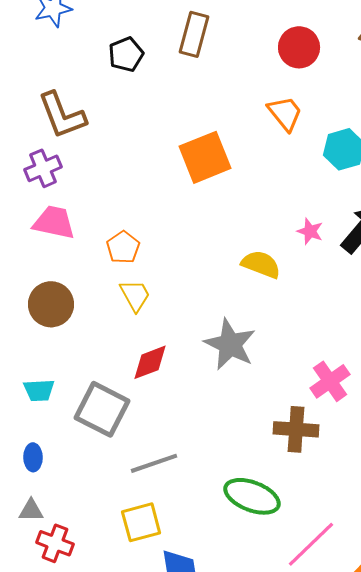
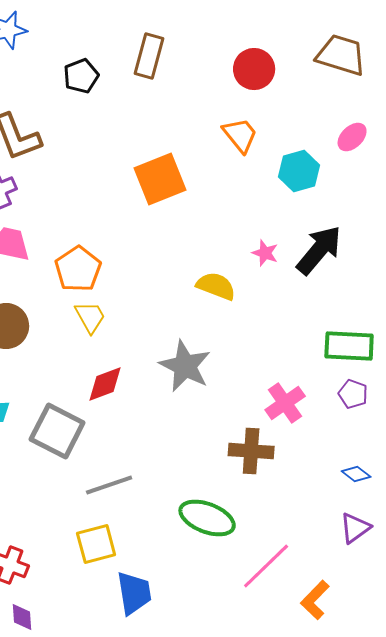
orange pentagon: (123, 247) -> (78, 269), size x1.4

